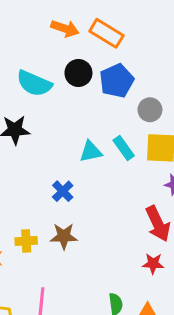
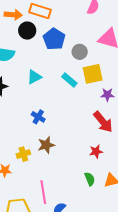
black circle: (78, 73) -> (27, 31), moved
cyan triangle: (91, 152) -> (34, 77), moved
red star: (153, 264) -> (96, 151), moved

